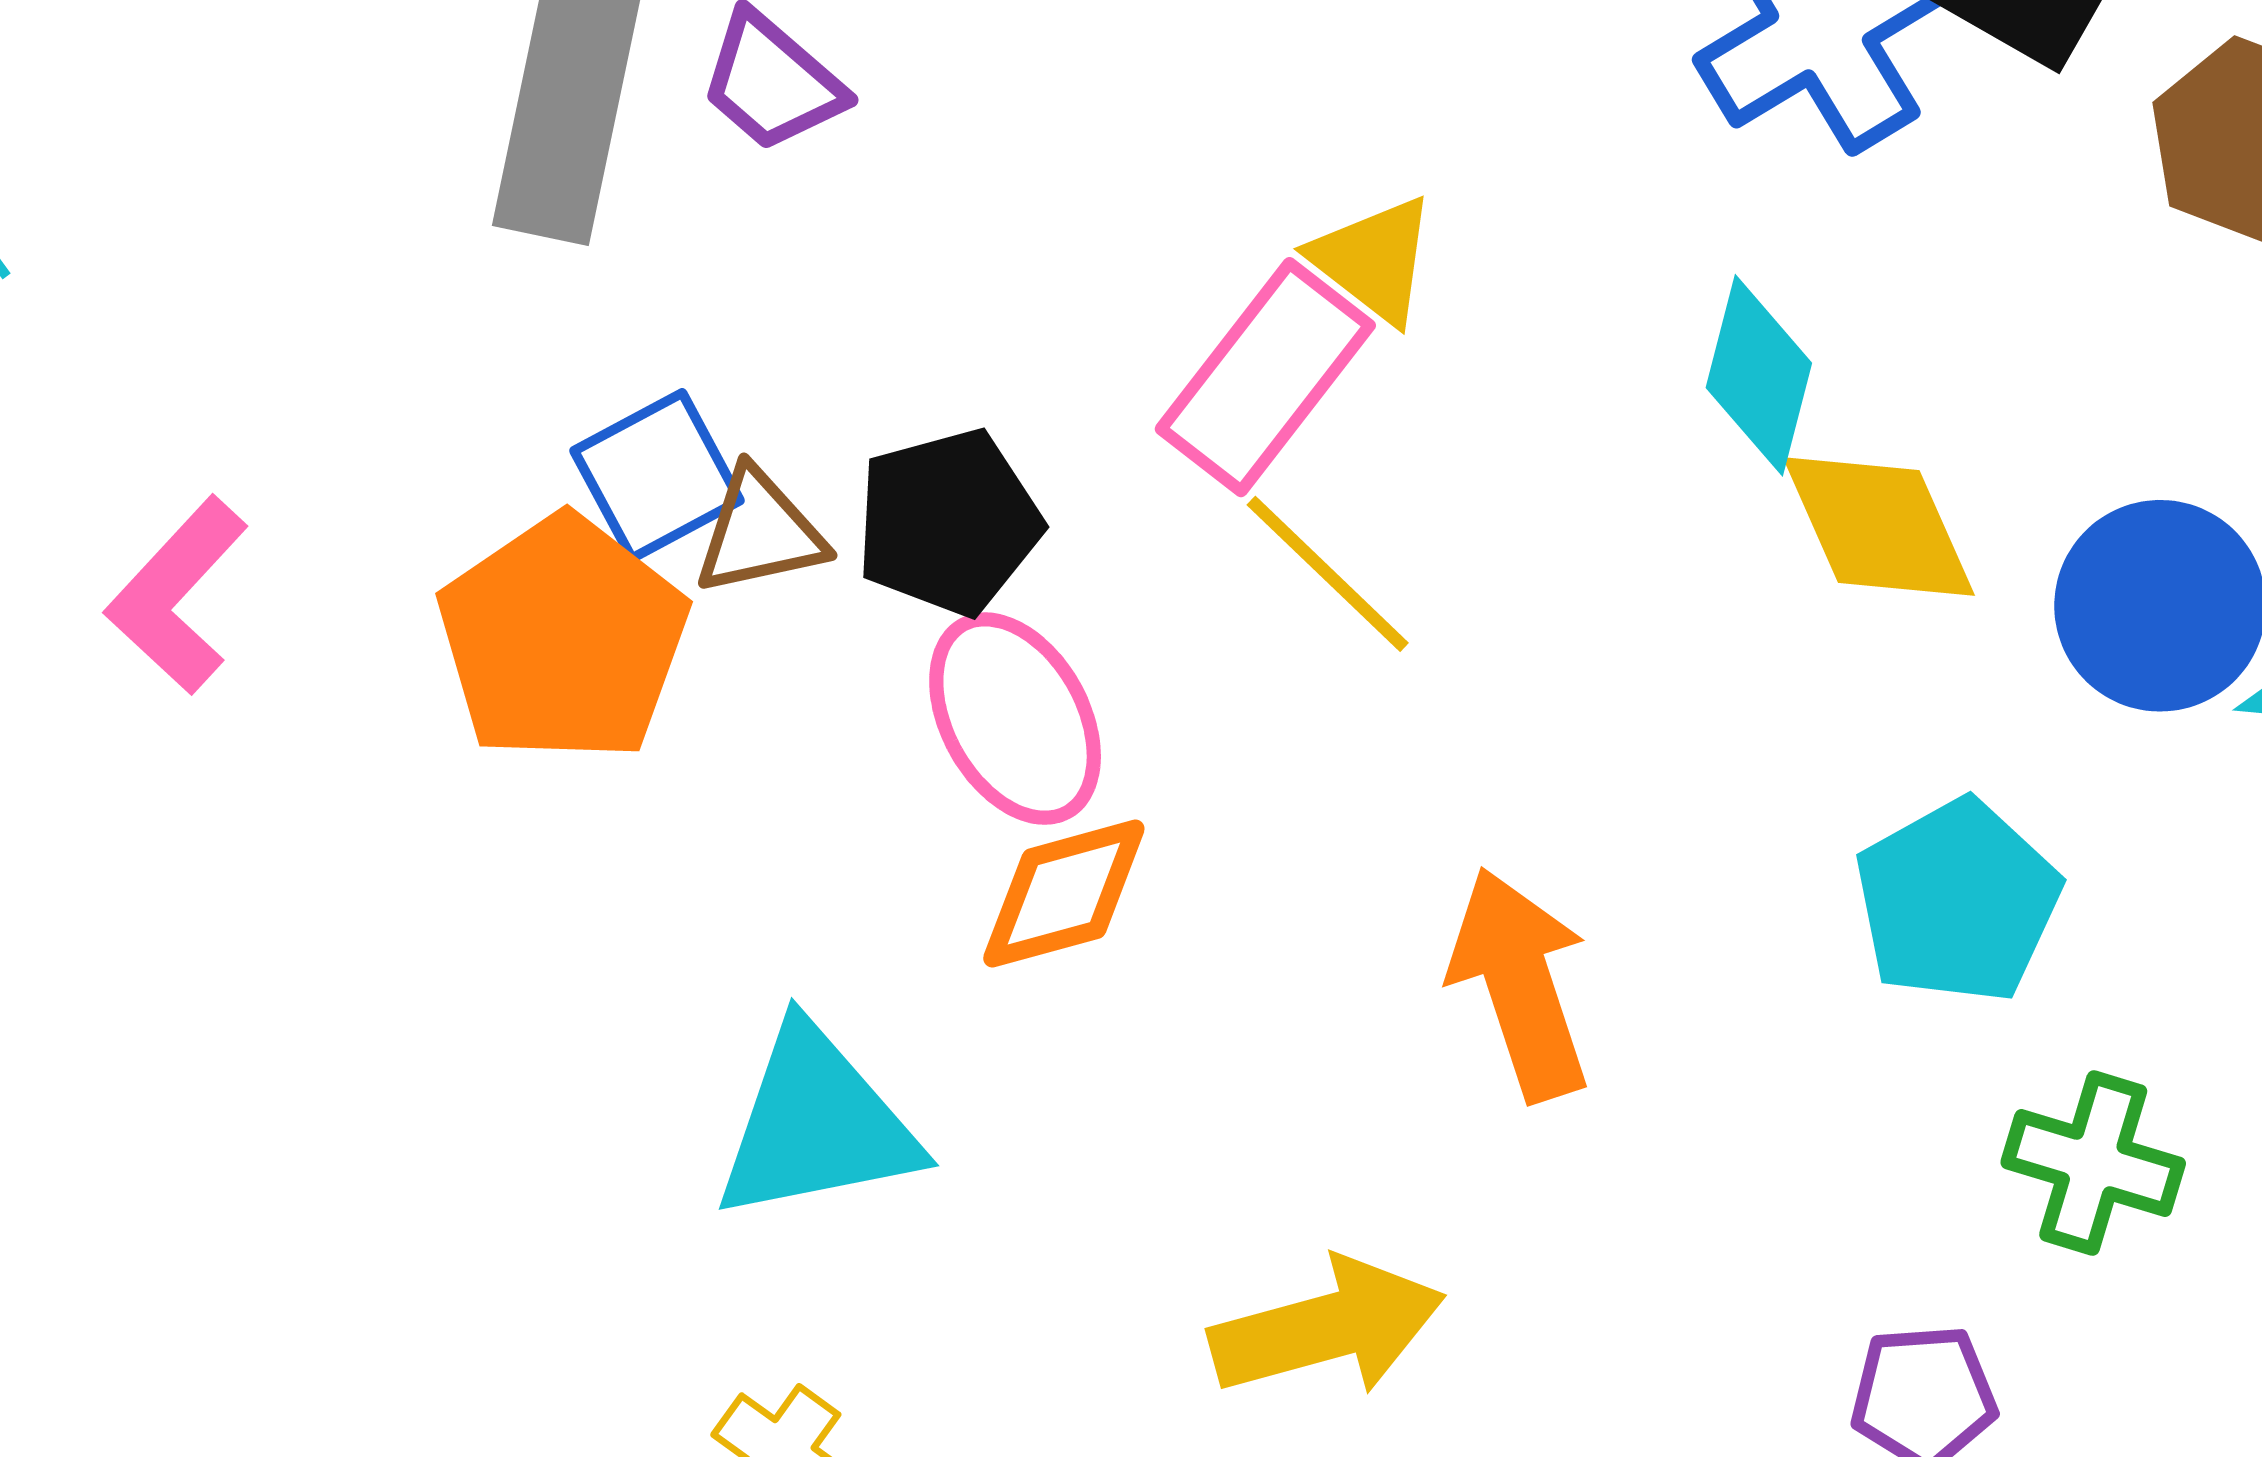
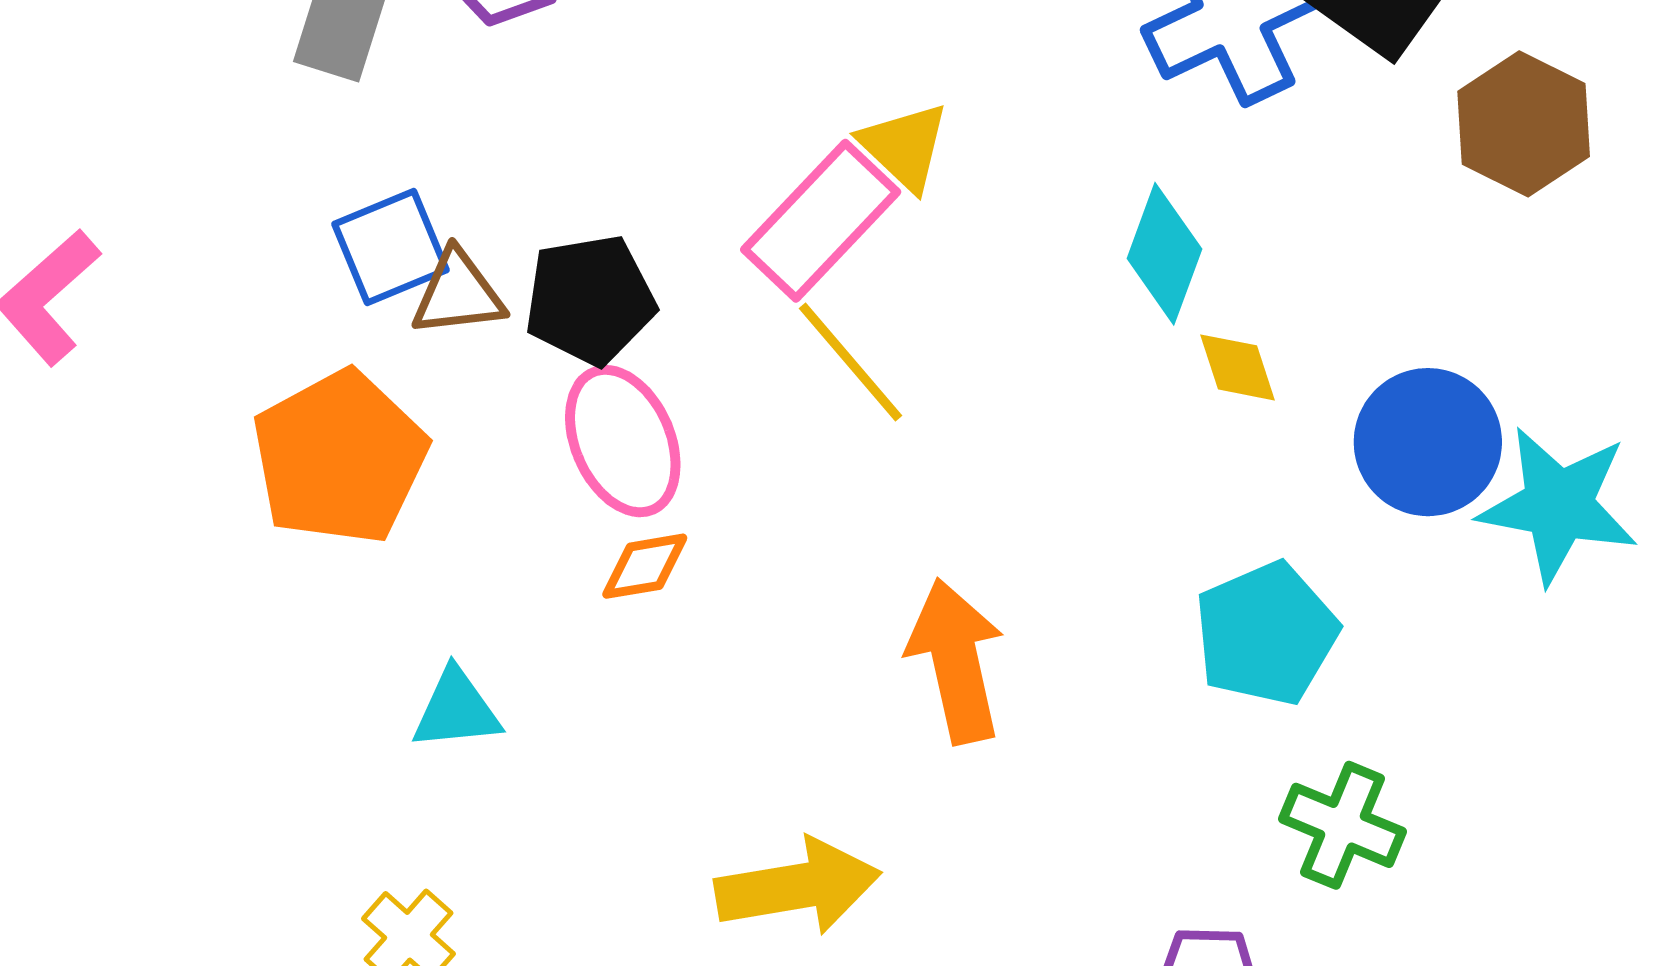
yellow diamond: (1879, 527) -> (1237, 367), size x0.6
orange pentagon: (563, 639) -> (340, 458), moved
orange diamond: (1064, 894) -> (645, 566), size x0.7
cyan triangle: (817, 1124) -> (456, 710), size x0.6

